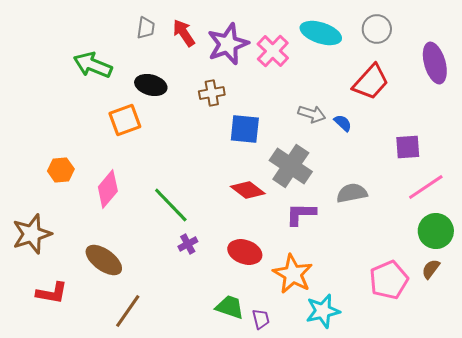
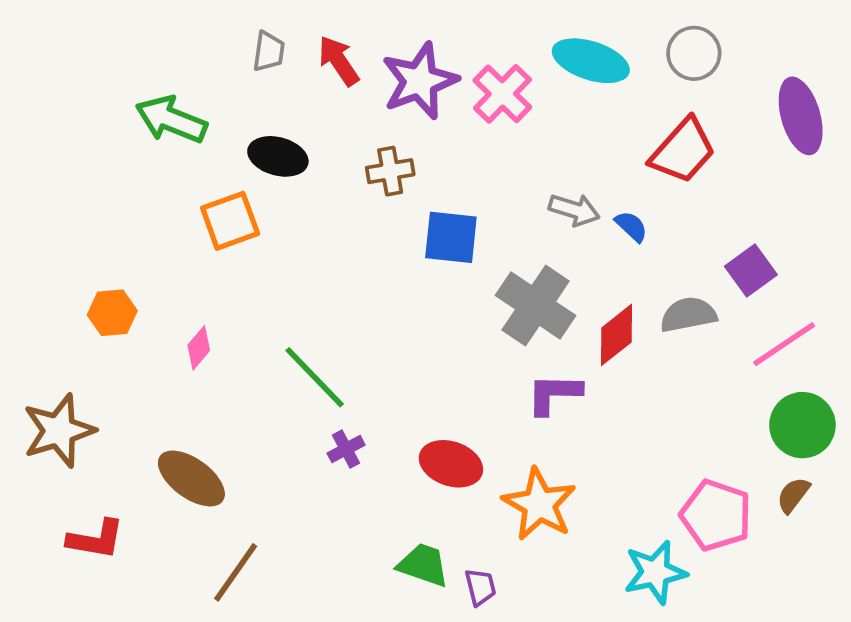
purple square: (408, 147) -> (751, 271), turned -32
pink diamond: (108, 189) -> (199, 348), size x0.6
red diamond: (248, 190) -> (617, 335), moved, turned -76
gray semicircle: (352, 193) -> (688, 315), moved
pink pentagon: (389, 280) -> (716, 515), turned -30
cyan star: (323, 311) -> (655, 572), moved

